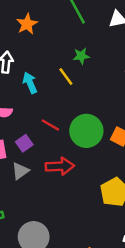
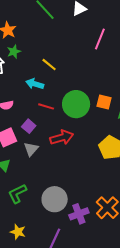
green star: (81, 56) -> (14, 52), moved
cyan arrow: (30, 83) -> (35, 84), moved, turned -36

